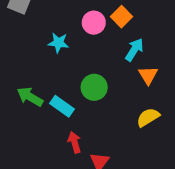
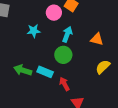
cyan arrow: (134, 50) -> (67, 34), moved
orange triangle: (148, 75) -> (97, 39), turned -32
red arrow: (75, 142) -> (64, 84), moved

